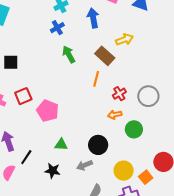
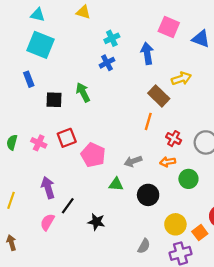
green arrow: (69, 54) -> (83, 92), moved
red cross: (119, 94) -> (174, 139), turned -32
green triangle: (61, 145) -> (116, 184), moved
gray arrow: (84, 165) -> (133, 161), moved

